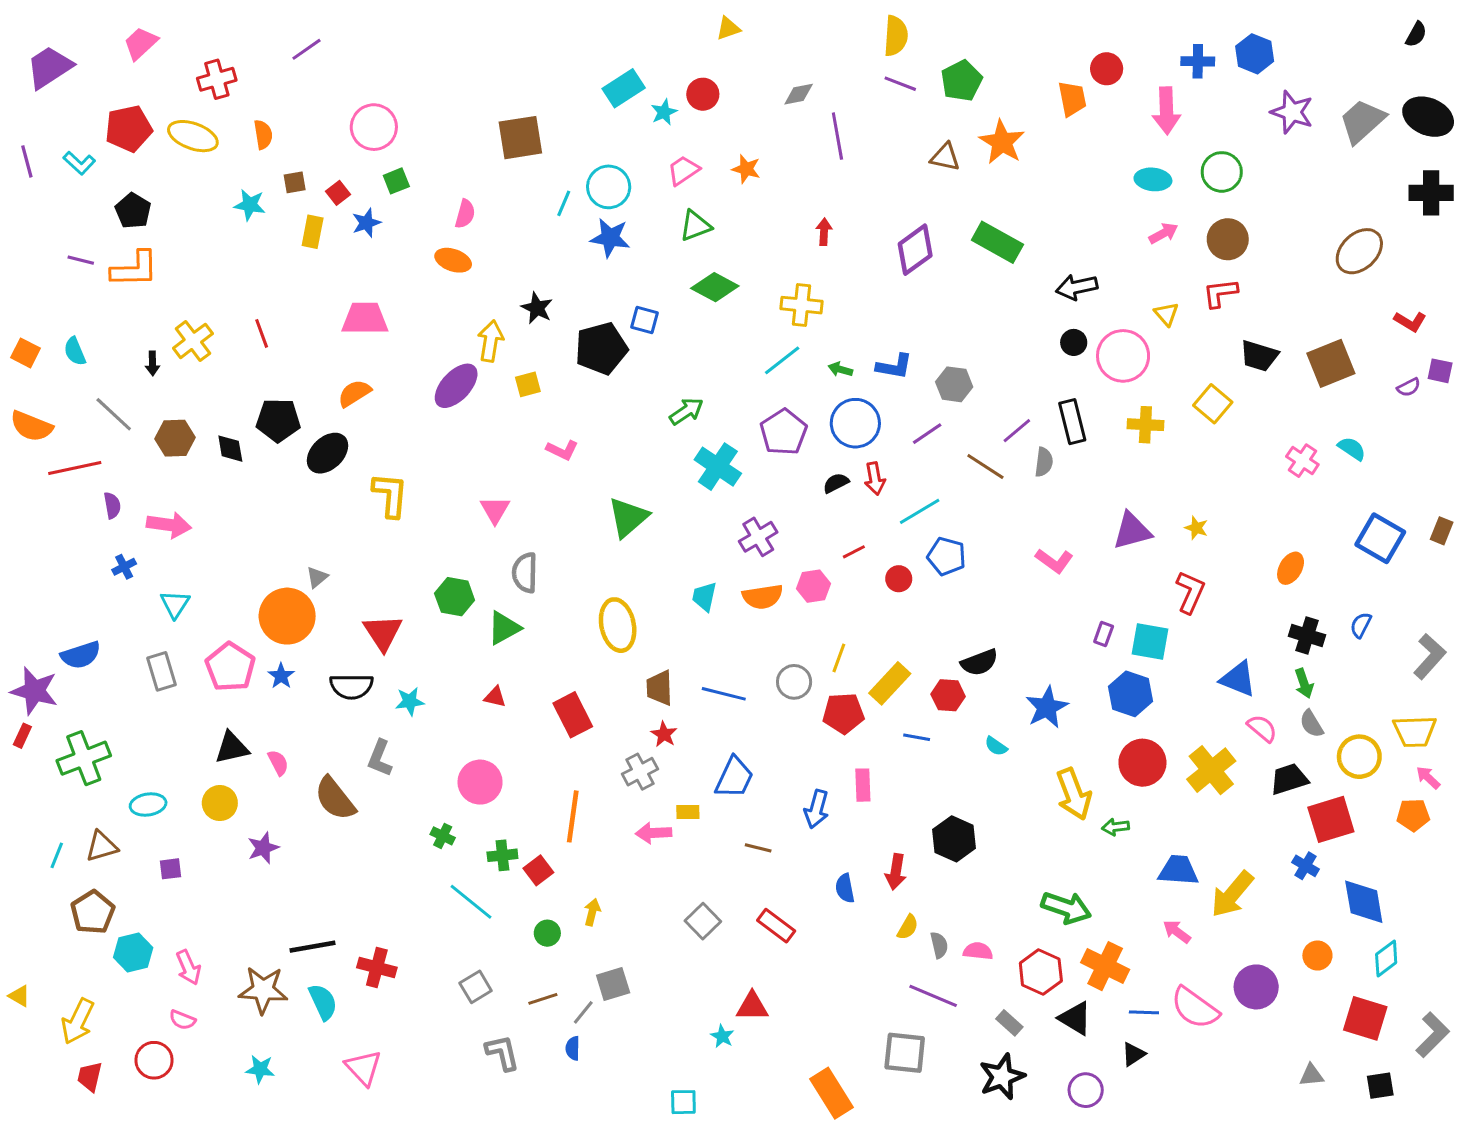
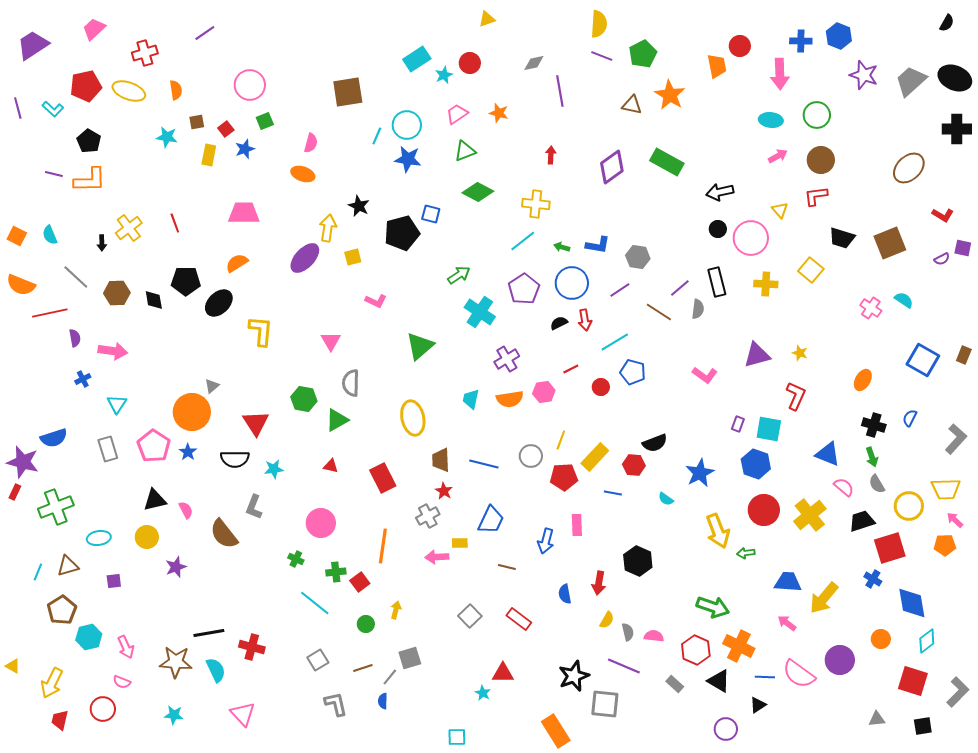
black star: (1002, 1077) -> (574, 676), moved

